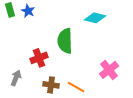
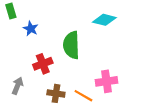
blue star: (28, 11) -> (31, 29), moved
pink cross: (109, 70) -> (107, 81), moved, turned 30

